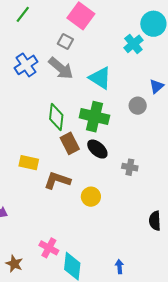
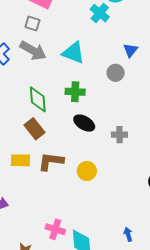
green cross: (94, 117) -> (75, 92), size x0.7
brown rectangle: (70, 143) -> (35, 129), moved
yellow rectangle: (29, 163) -> (20, 160), moved

